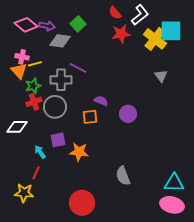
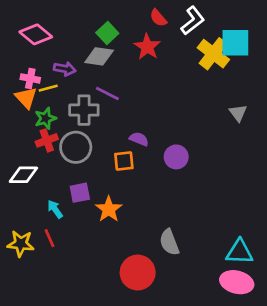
purple arrow: (47, 26) -> (65, 69), moved
red star: (121, 34) -> (147, 47), moved, turned -30
gray diamond: (60, 41) -> (99, 56), moved
gray triangle: (161, 76) -> (238, 113), moved
orange star: (79, 152) -> (109, 209), turned 30
red line: (36, 173) -> (50, 238), turned -48
yellow star: (24, 193) -> (21, 244), moved
red circle: (82, 203) -> (138, 273), moved

